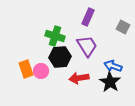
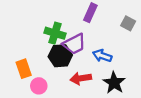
purple trapezoid: (87, 46) -> (74, 44), moved, turned 95
blue arrow: (113, 66) -> (102, 56), moved
pink circle: (41, 71) -> (39, 86), moved

